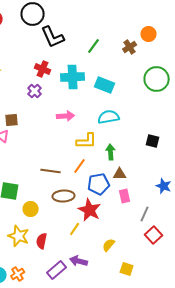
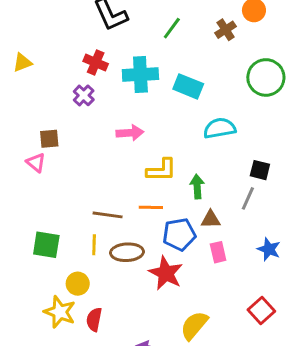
cyan semicircle: (109, 117) -> (220, 128), moved
orange line: (80, 166) -> (151, 207), turned 56
blue star: (164, 186) -> (269, 249), moved
yellow circle: (31, 209) -> (78, 284), moved
gray line: (145, 214) -> (248, 198), moved
yellow line: (75, 229) -> (94, 245), moved, turned -32
yellow semicircle: (109, 245) -> (194, 325), size x1.5

